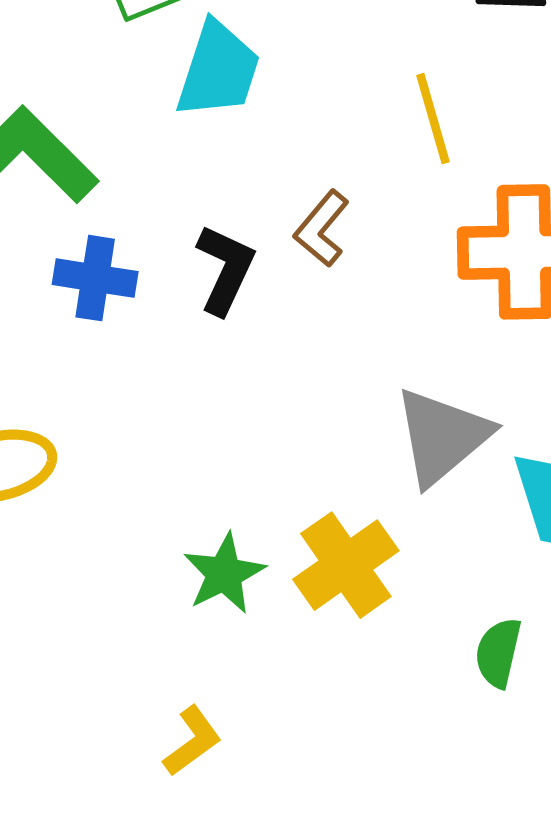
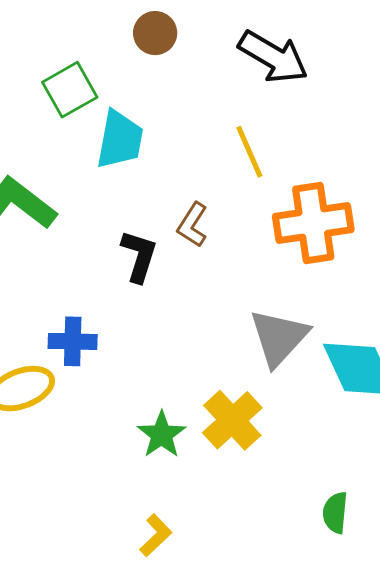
blue cross: (95, 278) -> (73, 341), moved
green semicircle: (498, 653) -> (335, 513), moved

